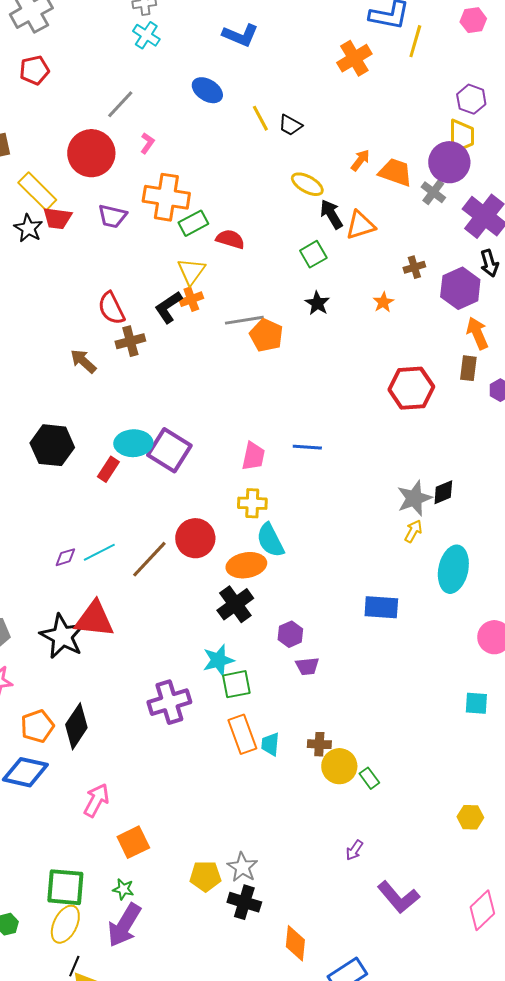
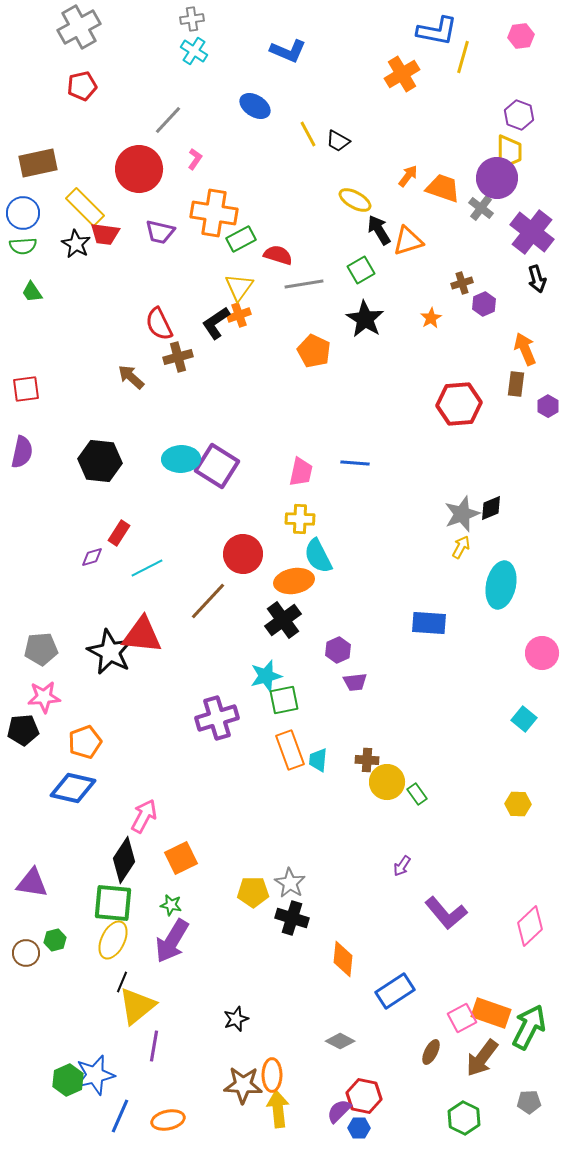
purple hexagon: (460, 288) -> (484, 304), moved, size x0.6
black star: (317, 303) -> (365, 319), size x1.5
gray line: (244, 320) -> (304, 284), moved
red rectangle: (108, 469) -> (119, 533), moved
purple diamond: (65, 557) -> (92, 557), moved
brown line: (149, 559) -> (208, 601), moved
cyan square: (476, 703) -> (524, 719), turned 35
black diamond: (76, 726) -> (124, 860), moved
yellow hexagon: (470, 817) -> (518, 804), moved

